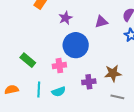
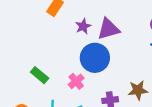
purple triangle: (101, 22) -> (108, 29), moved, size x1.5
pink cross: (59, 66) -> (76, 81), turned -32

